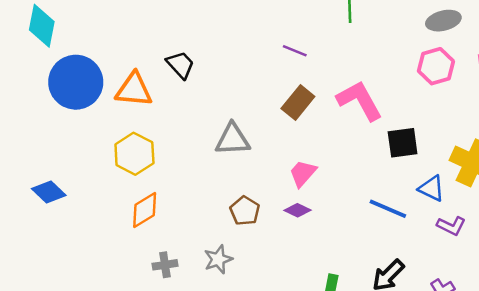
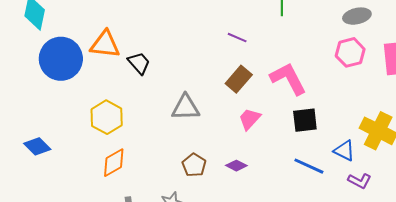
black trapezoid: (180, 65) -> (139, 63), moved
orange triangle: (134, 90) -> (105, 44), moved
black square: (403, 143) -> (305, 120), moved
pink trapezoid: (303, 173) -> (250, 119), moved

